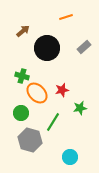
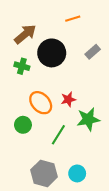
brown arrow: (23, 31) -> (25, 34), size x1.5
green cross: (22, 76) -> (22, 66), moved
green star: (80, 108) -> (88, 119), size x1.5
gray hexagon: (30, 140) -> (44, 173), moved

